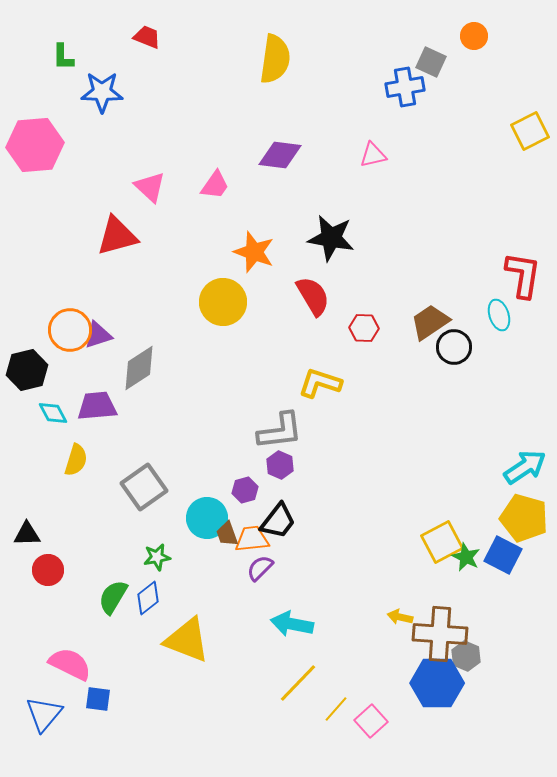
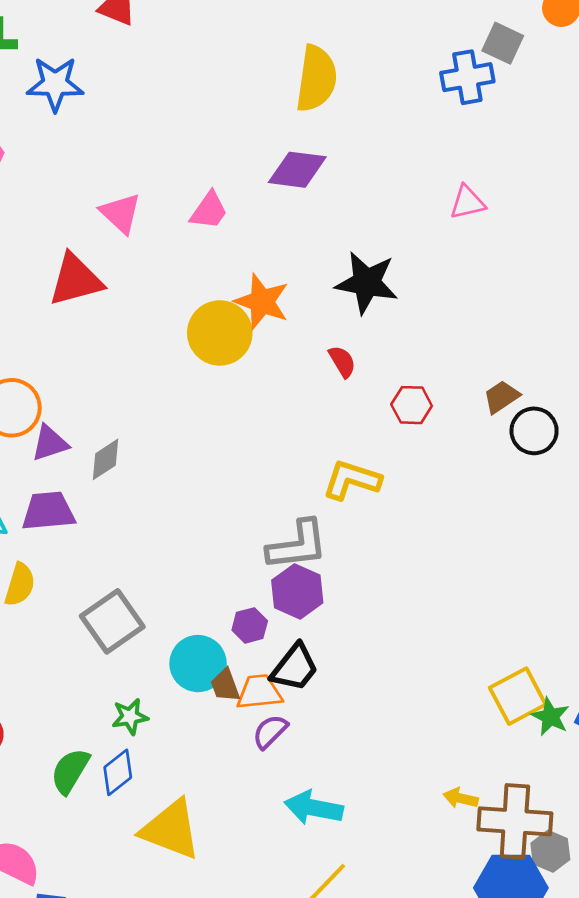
yellow semicircle: (275, 59) -> (316, 79), moved
pink triangle: (373, 155) -> (467, 202), moved
red semicircle: (313, 296) -> (342, 362), size x0.6
yellow circle: (223, 302) -> (220, 333), moved
brown trapezoid: (430, 322) -> (501, 397), size x0.7
purple triangle: (98, 335) -> (50, 443), moved
gray diamond: (139, 368) -> (106, 459), size x0.7
purple hexagon: (280, 465) -> (297, 591), size x1.4

